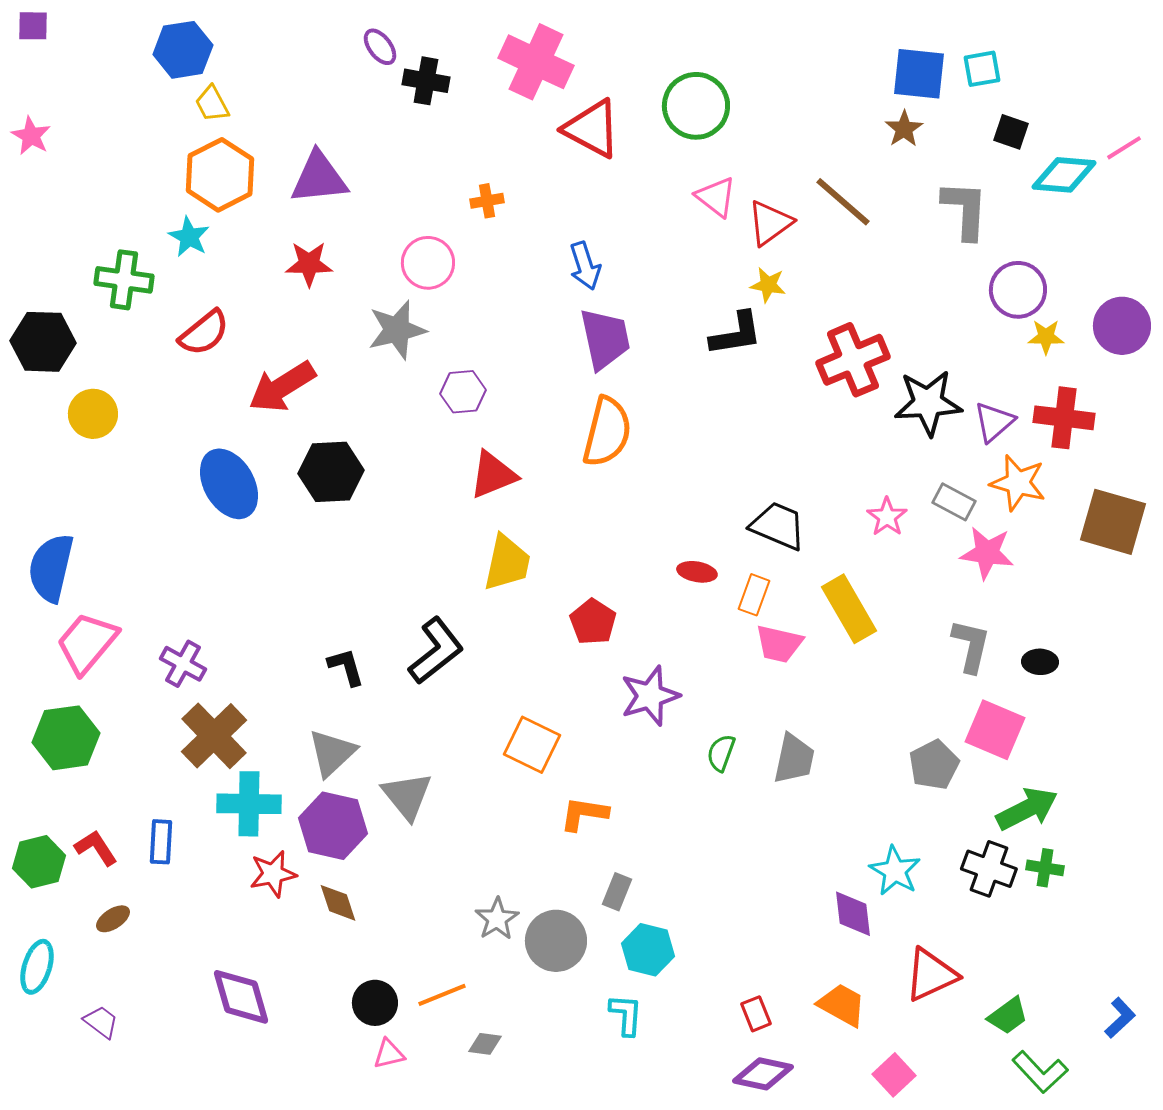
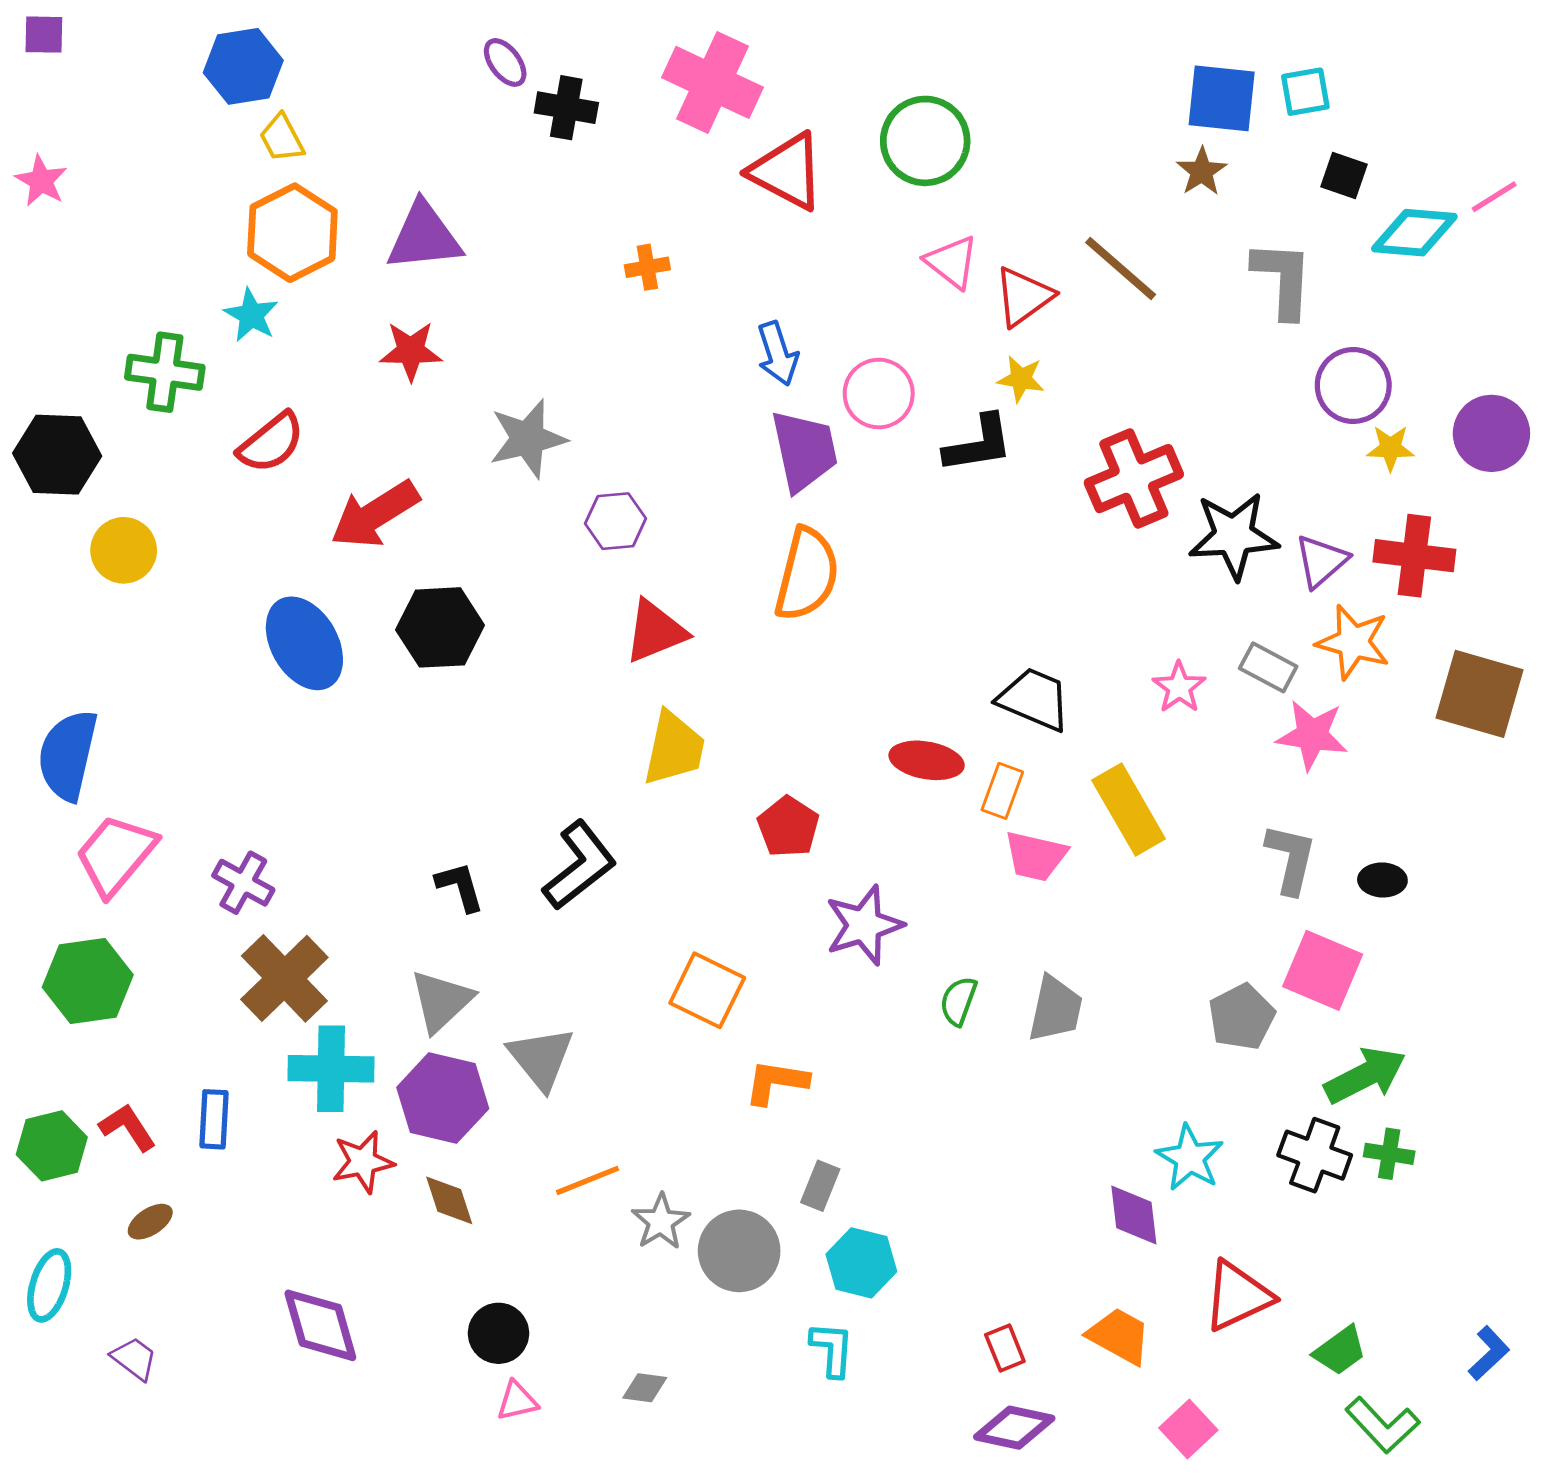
pink circle: (428, 263) -> (879, 393), moved
red ellipse: (697, 572) -> (927, 760), size x1.4
orange line: (442, 995) -> (588, 1180), moved

